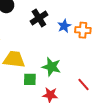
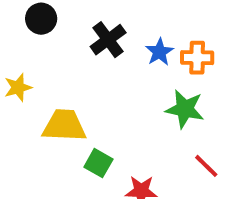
green star: (51, 67) -> (185, 109), moved
green square: (30, 79) -> (98, 163), turned 32

